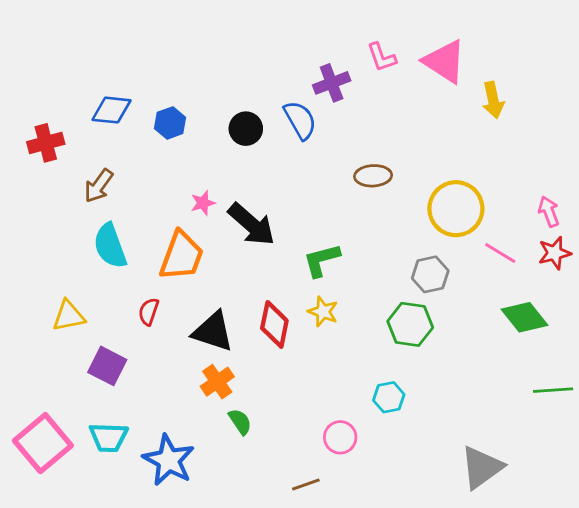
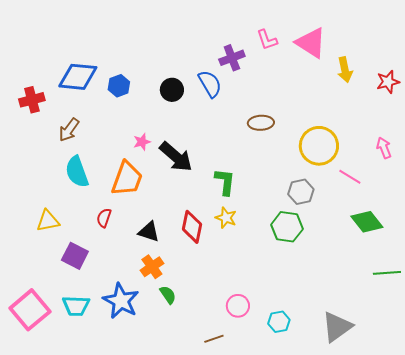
blue diamond: (111, 110) -> (78, 77), size x1.4
red star: (555, 253) -> (388, 82), moved
green L-shape: (322, 260) -> (225, 182), turned 112
black triangle: (213, 332) -> (149, 232), size x0.7
cyan hexagon: (389, 397) -> (279, 322), moved
blue star: (169, 460) -> (121, 301), moved

